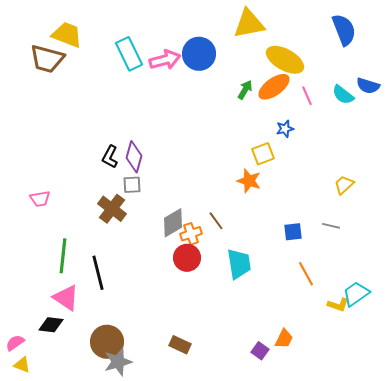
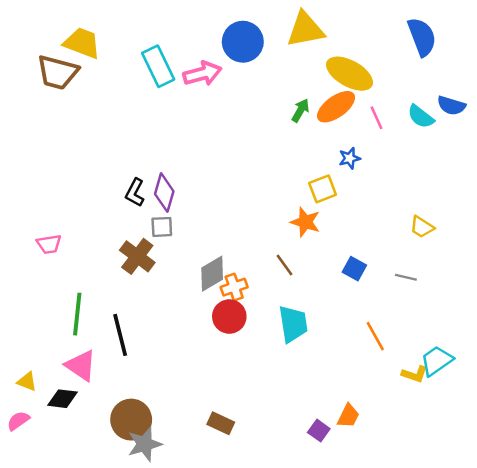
blue circle: (199, 54) -> (243, 42), moved
yellow trapezoid: (344, 185) -> (422, 227), turned -105
brown line: (216, 221) -> (285, 265), moved
blue square: (293, 232) -> (354, 269), moved, turned 36
yellow triangle: (22, 365) -> (27, 382), moved

